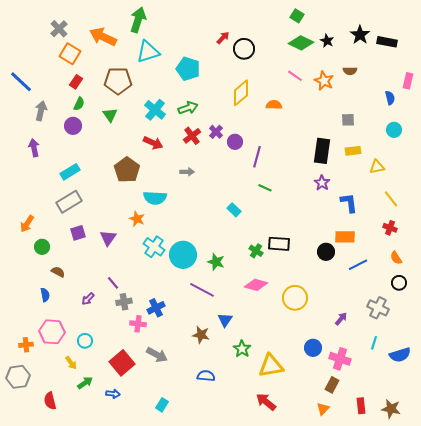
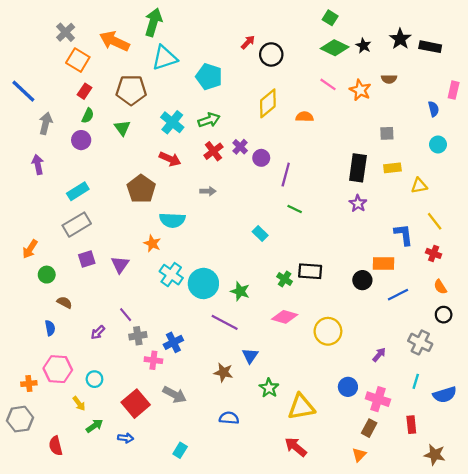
blue L-shape: (349, 203) -> (404, 235), moved
red rectangle: (361, 406) -> (411, 425), moved

